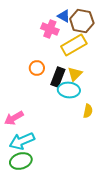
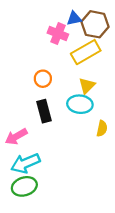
blue triangle: (64, 16) -> (74, 18), turned -40
black rectangle: (58, 77) -> (44, 111), moved, turned -36

